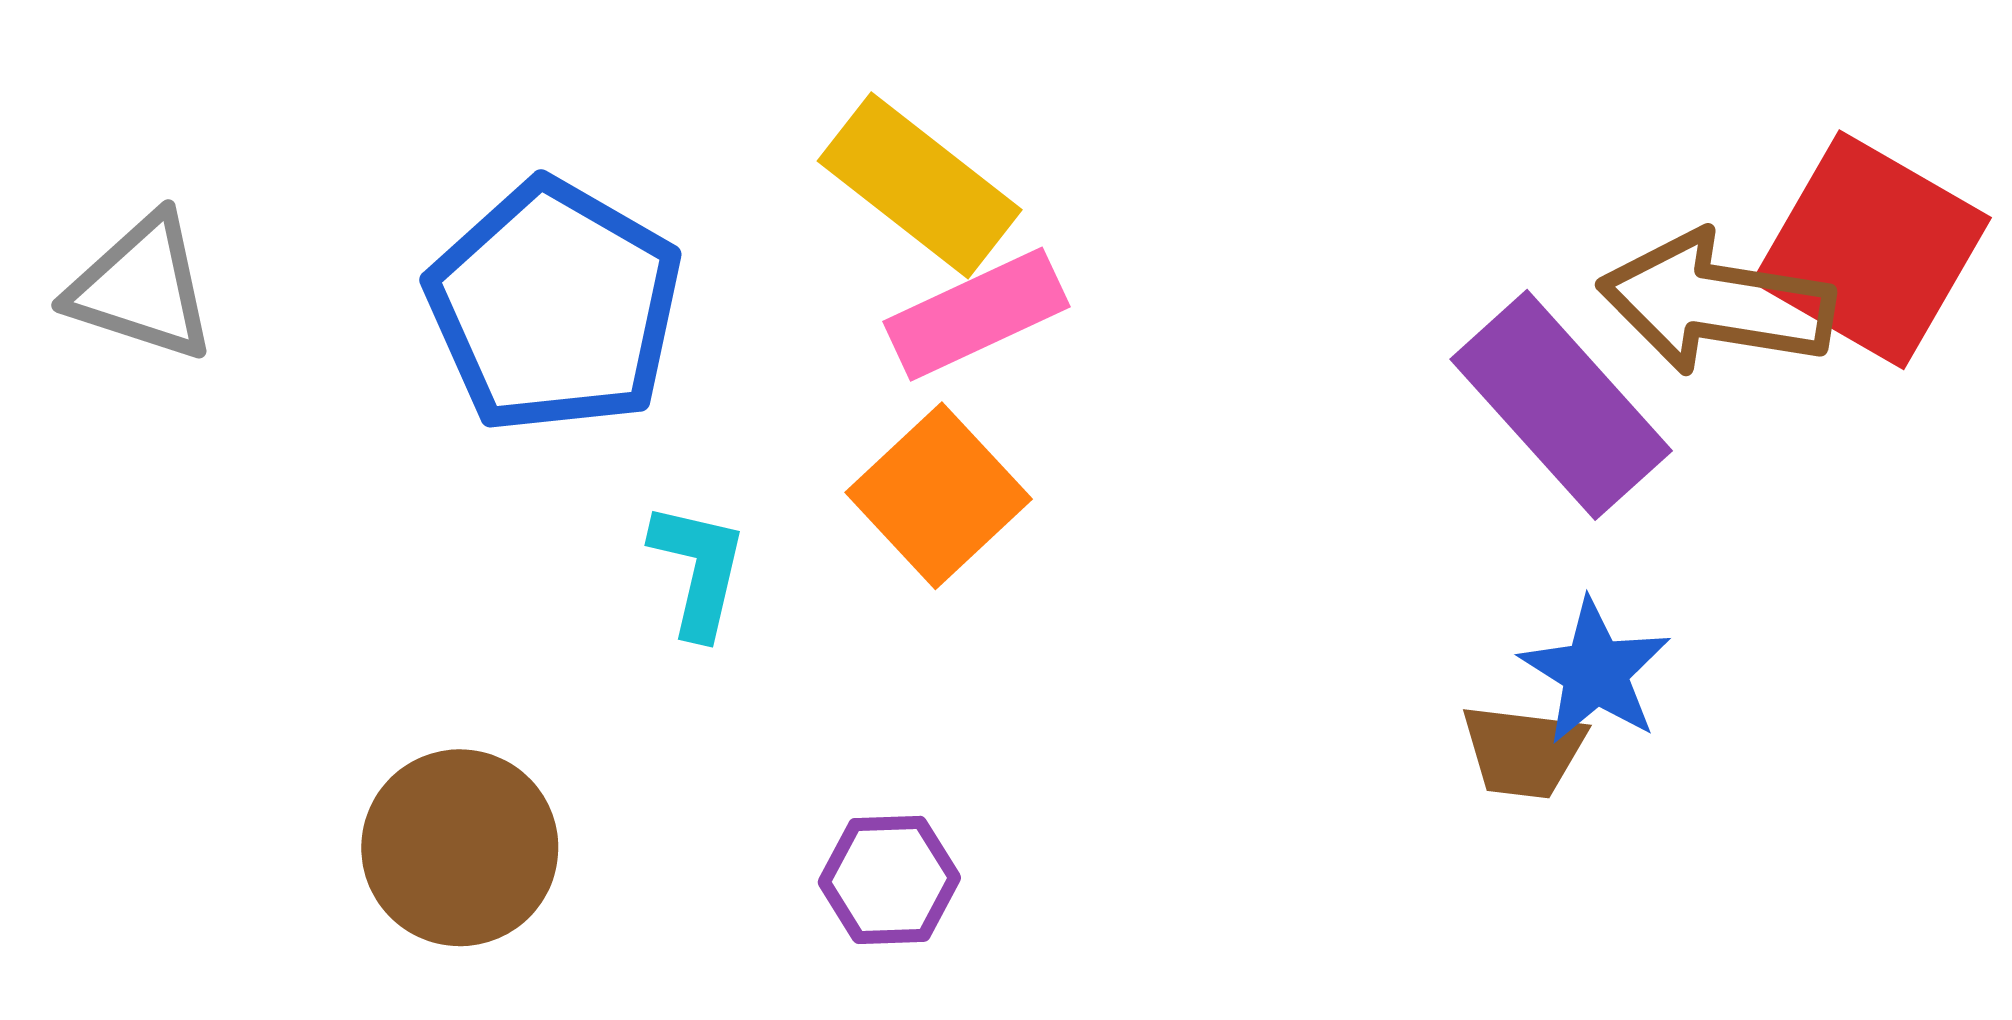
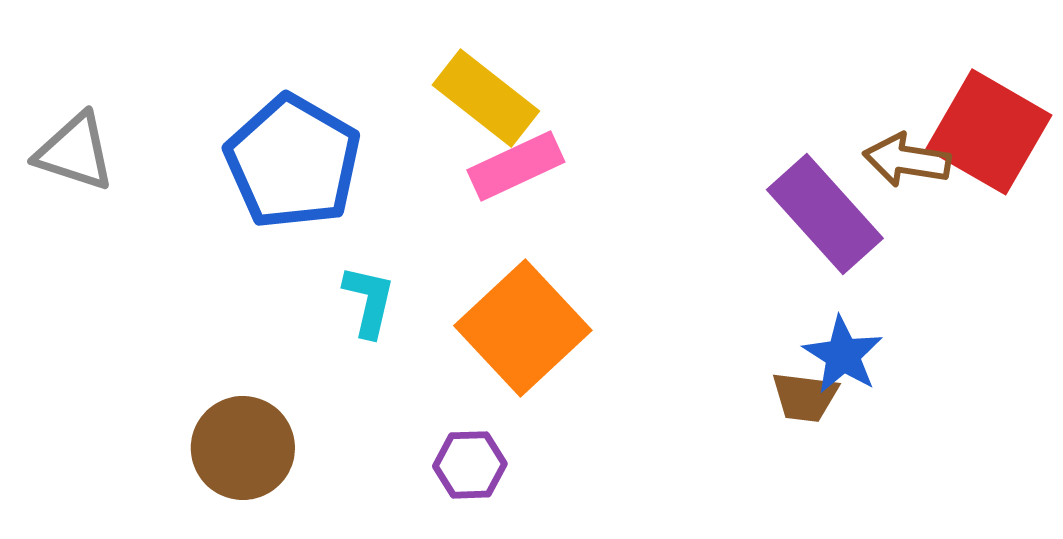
brown arrow: (1716, 303) -> (907, 160), size x0.7
orange square: (939, 496) -> (523, 328), moved, size x1.4

